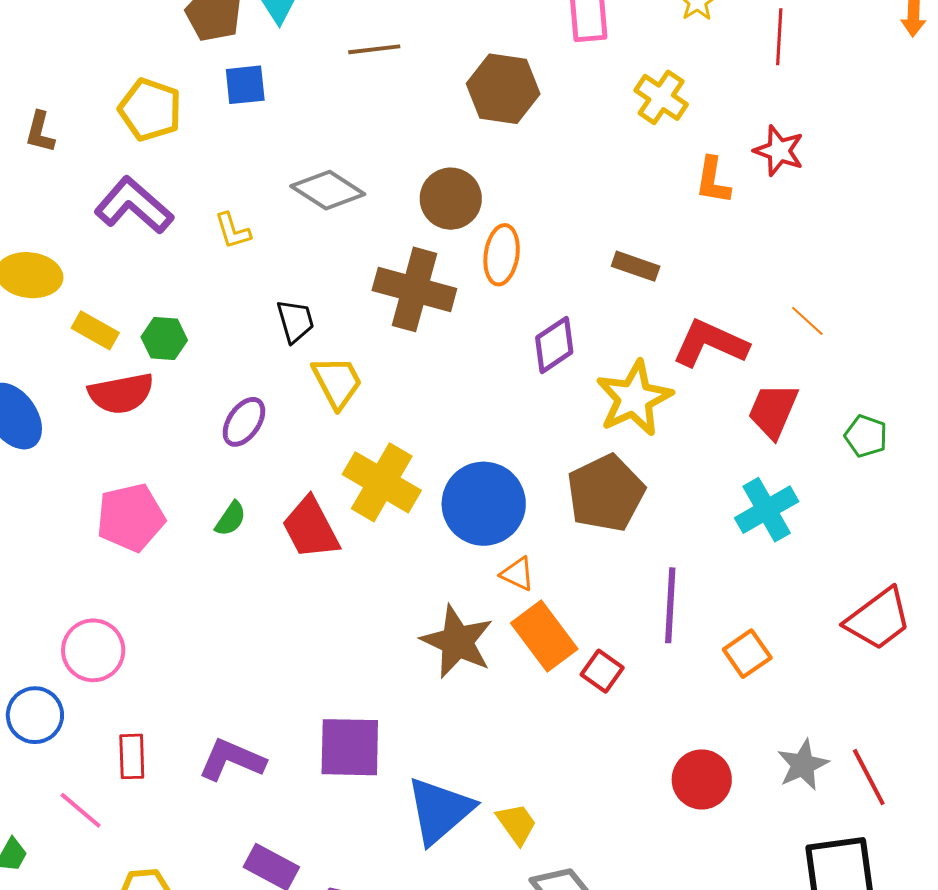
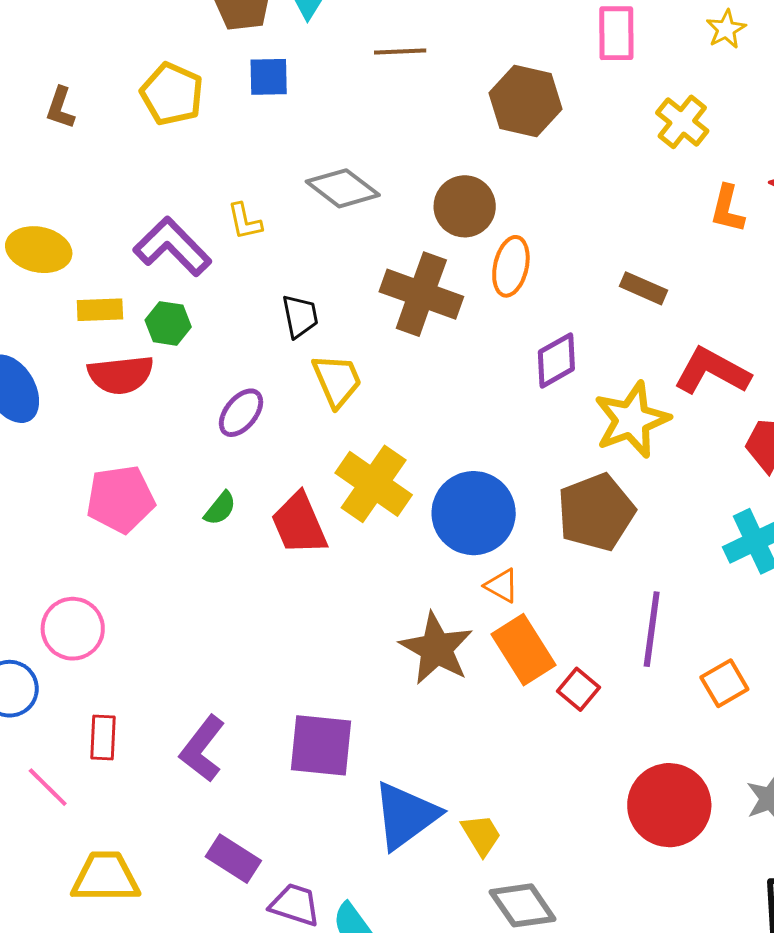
purple L-shape: (134, 205) -> (172, 247), moved
yellow rectangle: (95, 330) -> (100, 310), turned -36
purple L-shape: (232, 760) -> (202, 749), turned -80
red circle: (702, 779) -> (669, 805), size x1.4

